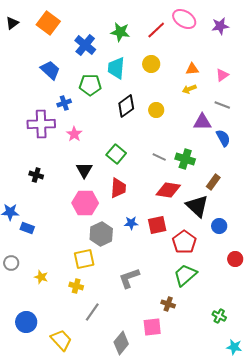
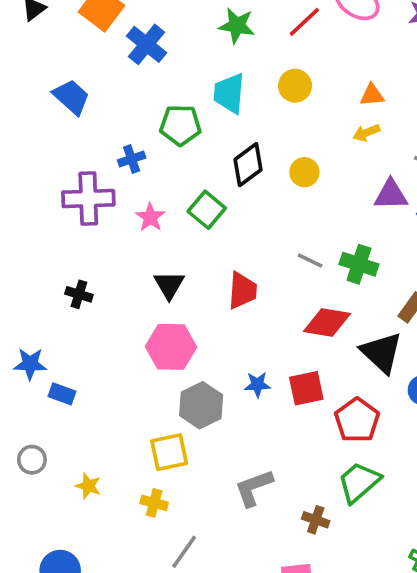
blue cross: (85, 45) -> (147, 44), moved
blue trapezoid: (50, 70) -> (71, 97), moved
green square: (116, 154) -> (207, 210), moved
red trapezoid: (118, 188) -> (242, 291), moved
brown cross: (168, 304) -> (316, 520), moved

